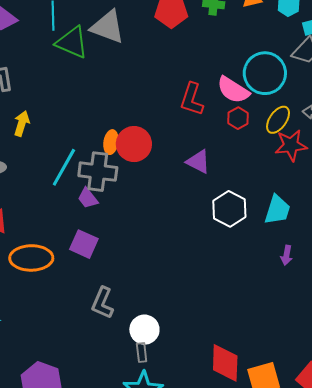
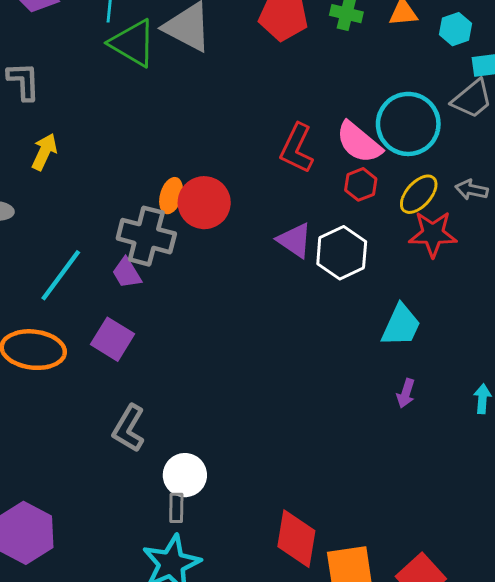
cyan line: (64, 167) -> (61, 275), moved
white hexagon: (229, 209) -> (342, 253), moved

